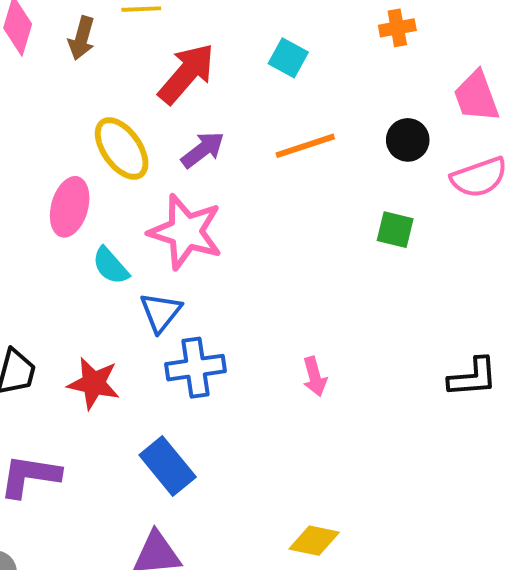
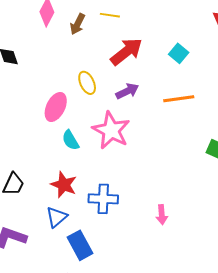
yellow ellipse: (122, 149) -> (87, 83), size x0.7
blue triangle: (161, 312) -> (57, 217), moved
red star: (94, 383) -> (64, 185), moved

